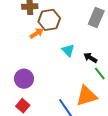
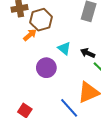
purple circle: (24, 79) -> (46, 68), moved

